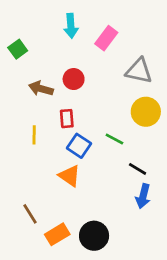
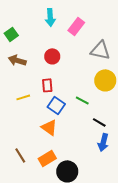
brown arrow: (41, 89) -> (17, 60), moved
yellow line: (34, 135) -> (23, 97), turned 72
orange rectangle: (57, 234) -> (47, 158), moved

